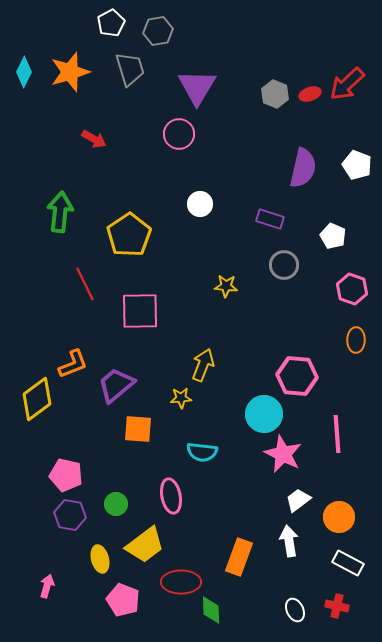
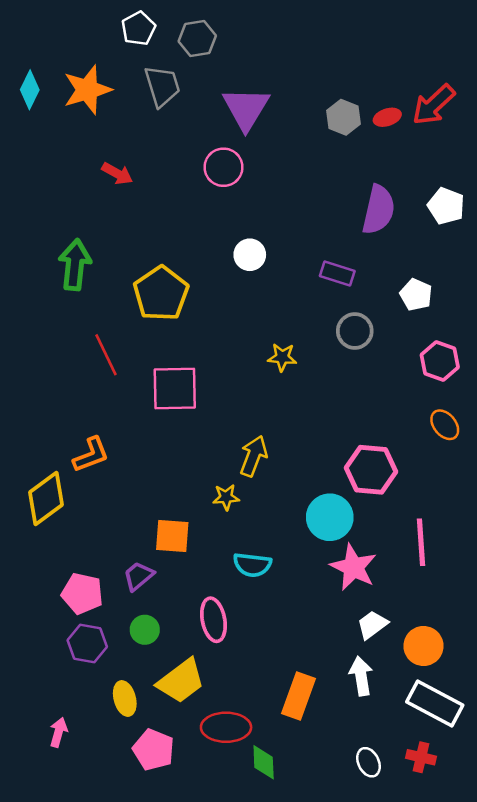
orange ellipse: (356, 340) -> (445, 425), turned -40
purple trapezoid: (116, 385) -> (138, 576), moved, size x0.7
white rectangle: (348, 563) -> (435, 704), size x1.4

